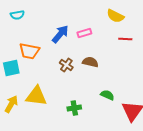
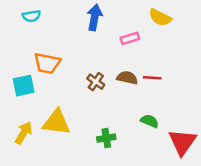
pink rectangle: (84, 33) -> (130, 38), moved
blue arrow: (60, 34) -> (94, 17), moved, turned -30
red line: (125, 39) -> (152, 78), moved

